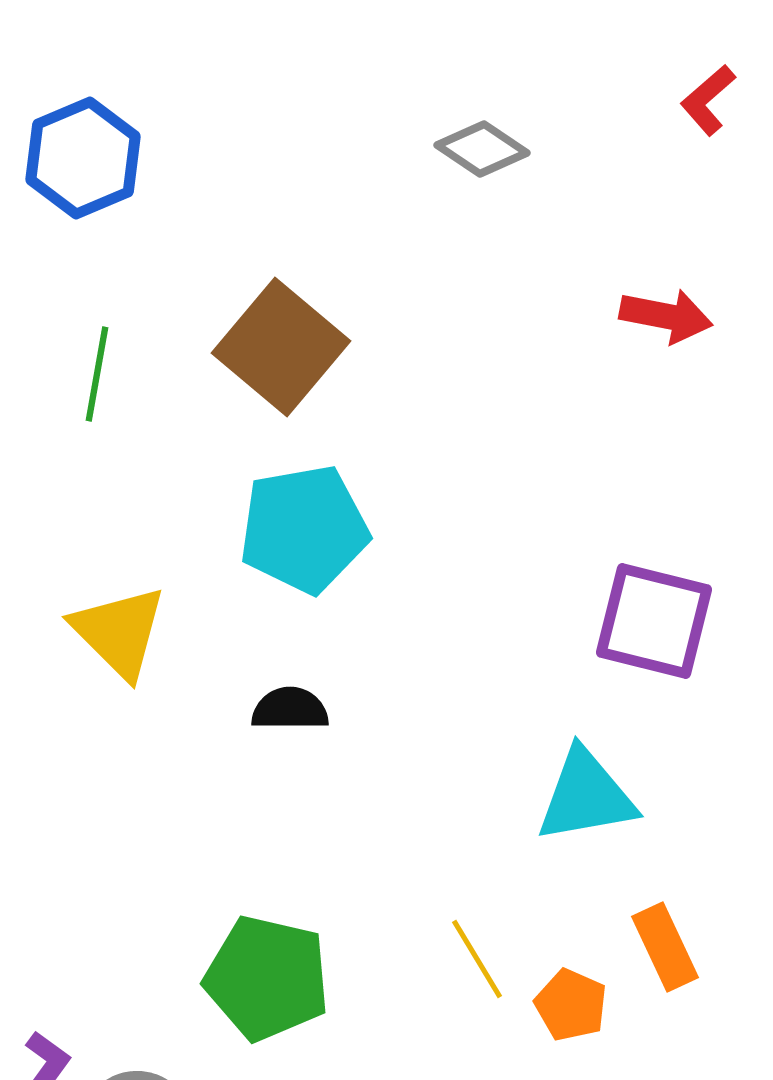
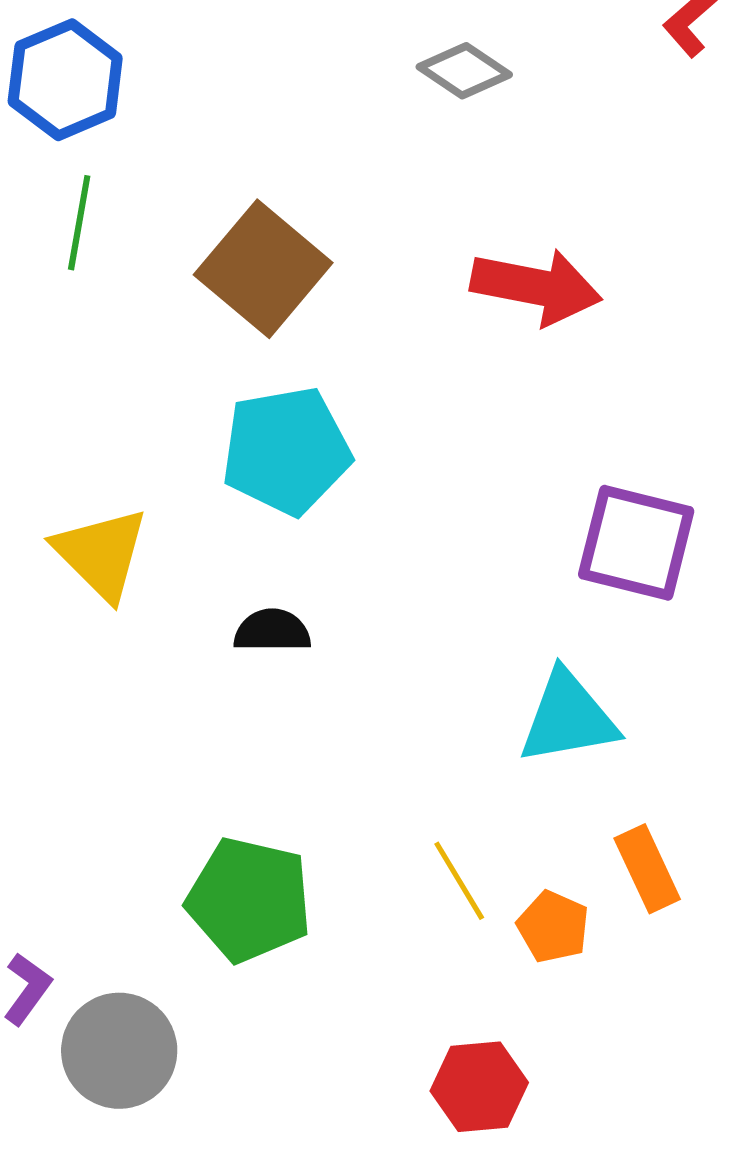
red arrow: (666, 316) -> (536, 287), moved, size x1.4
green line: (97, 374) -> (79, 223), moved

